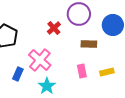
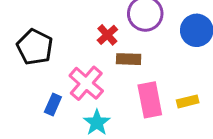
brown rectangle: (89, 44) -> (129, 59), moved
pink rectangle: (82, 71) -> (150, 100), size x1.6

